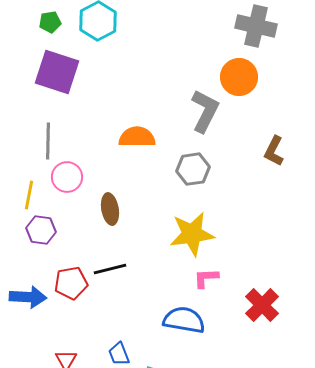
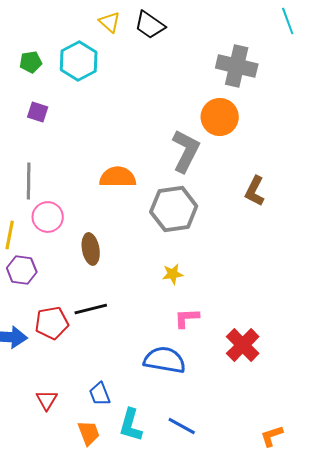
purple square: (57, 72) -> (38, 112), size x0.5
gray hexagon: (193, 169) -> (174, 209), size x1.4
yellow star: (192, 234) -> (173, 274), size x0.5

